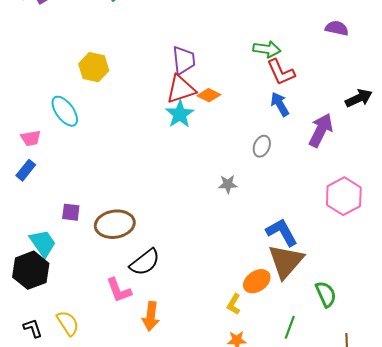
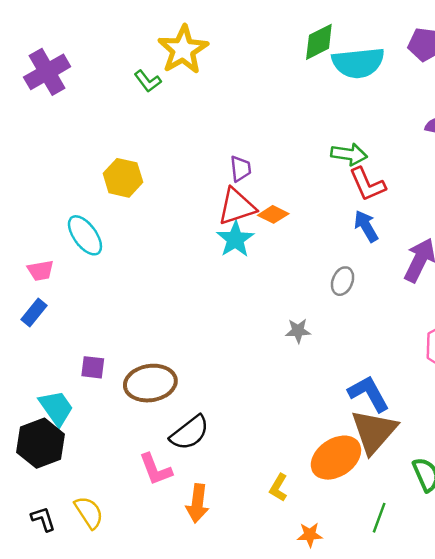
purple trapezoid: (184, 60) -> (241, 169), size x0.7
orange ellipse: (257, 281) -> (336, 458), size x1.4
yellow L-shape: (234, 304) -> (278, 488), moved

